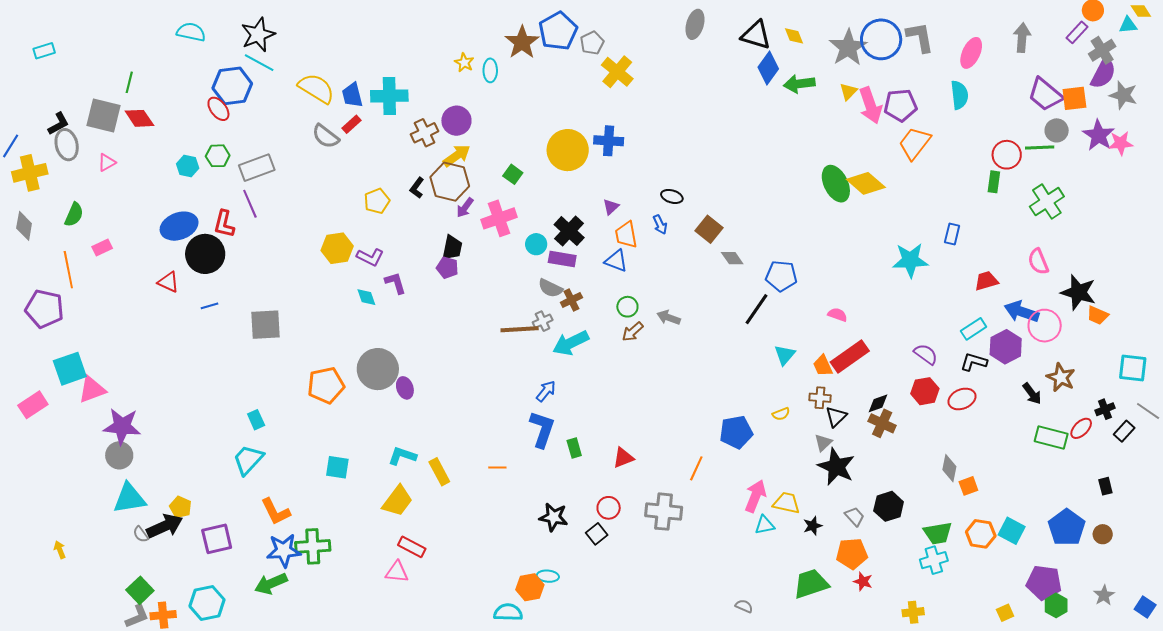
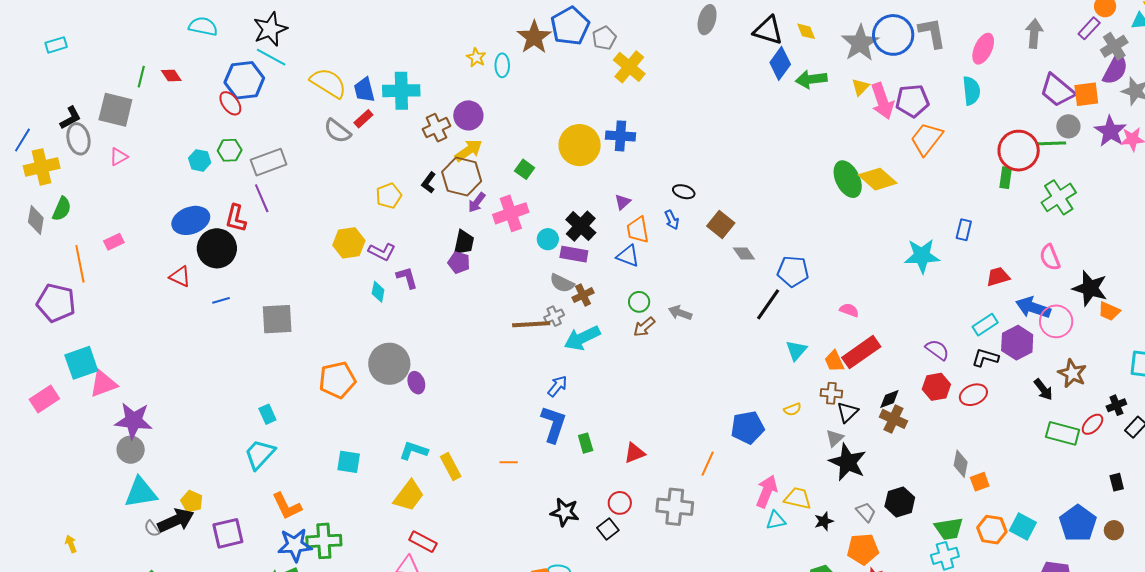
red diamond: (139, 118) -> (171, 75), moved, size x0.7
red circle: (1007, 155) -> (1019, 151), size x1.4
green semicircle: (74, 215) -> (62, 209), moved
cyan diamond: (366, 297) -> (378, 292), turned 30

